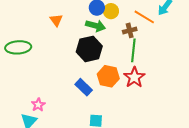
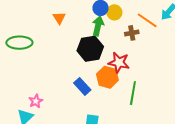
green arrow: (95, 26) -> (98, 26), turned -96
green line: (133, 50) -> (133, 93), moved
red star: (134, 77) -> (119, 63), moved, turned -30

